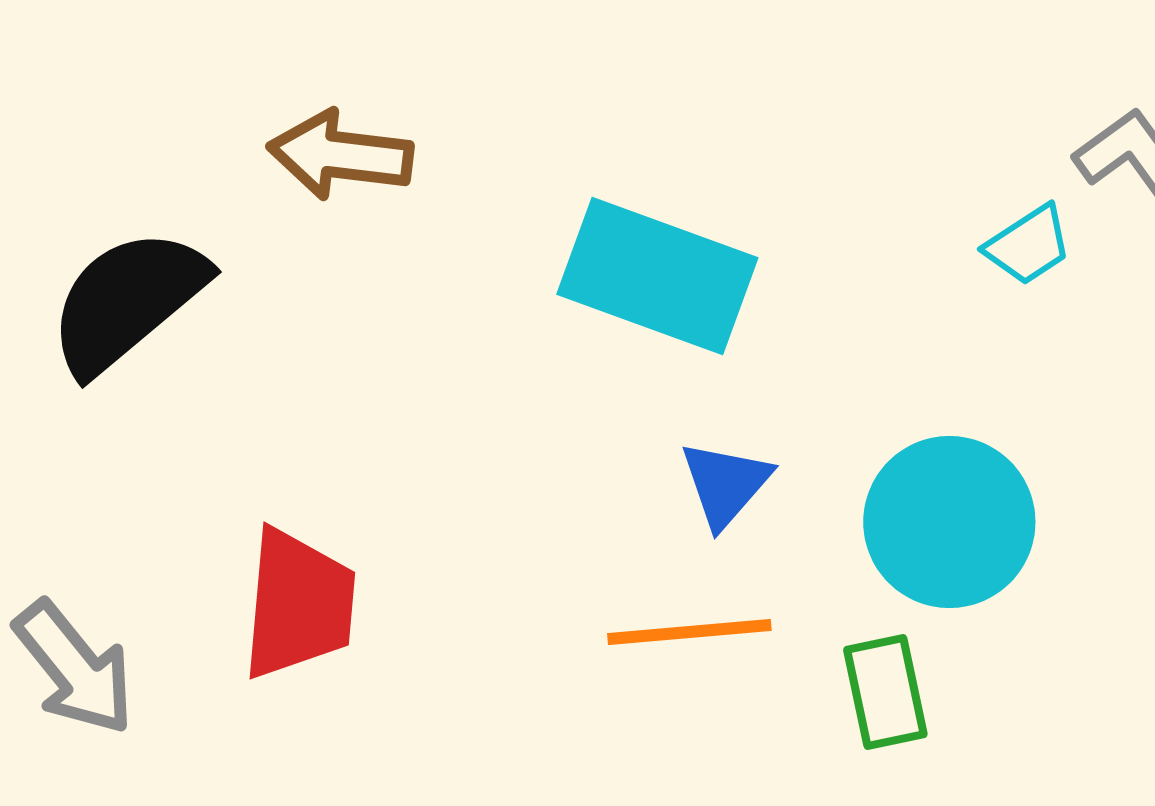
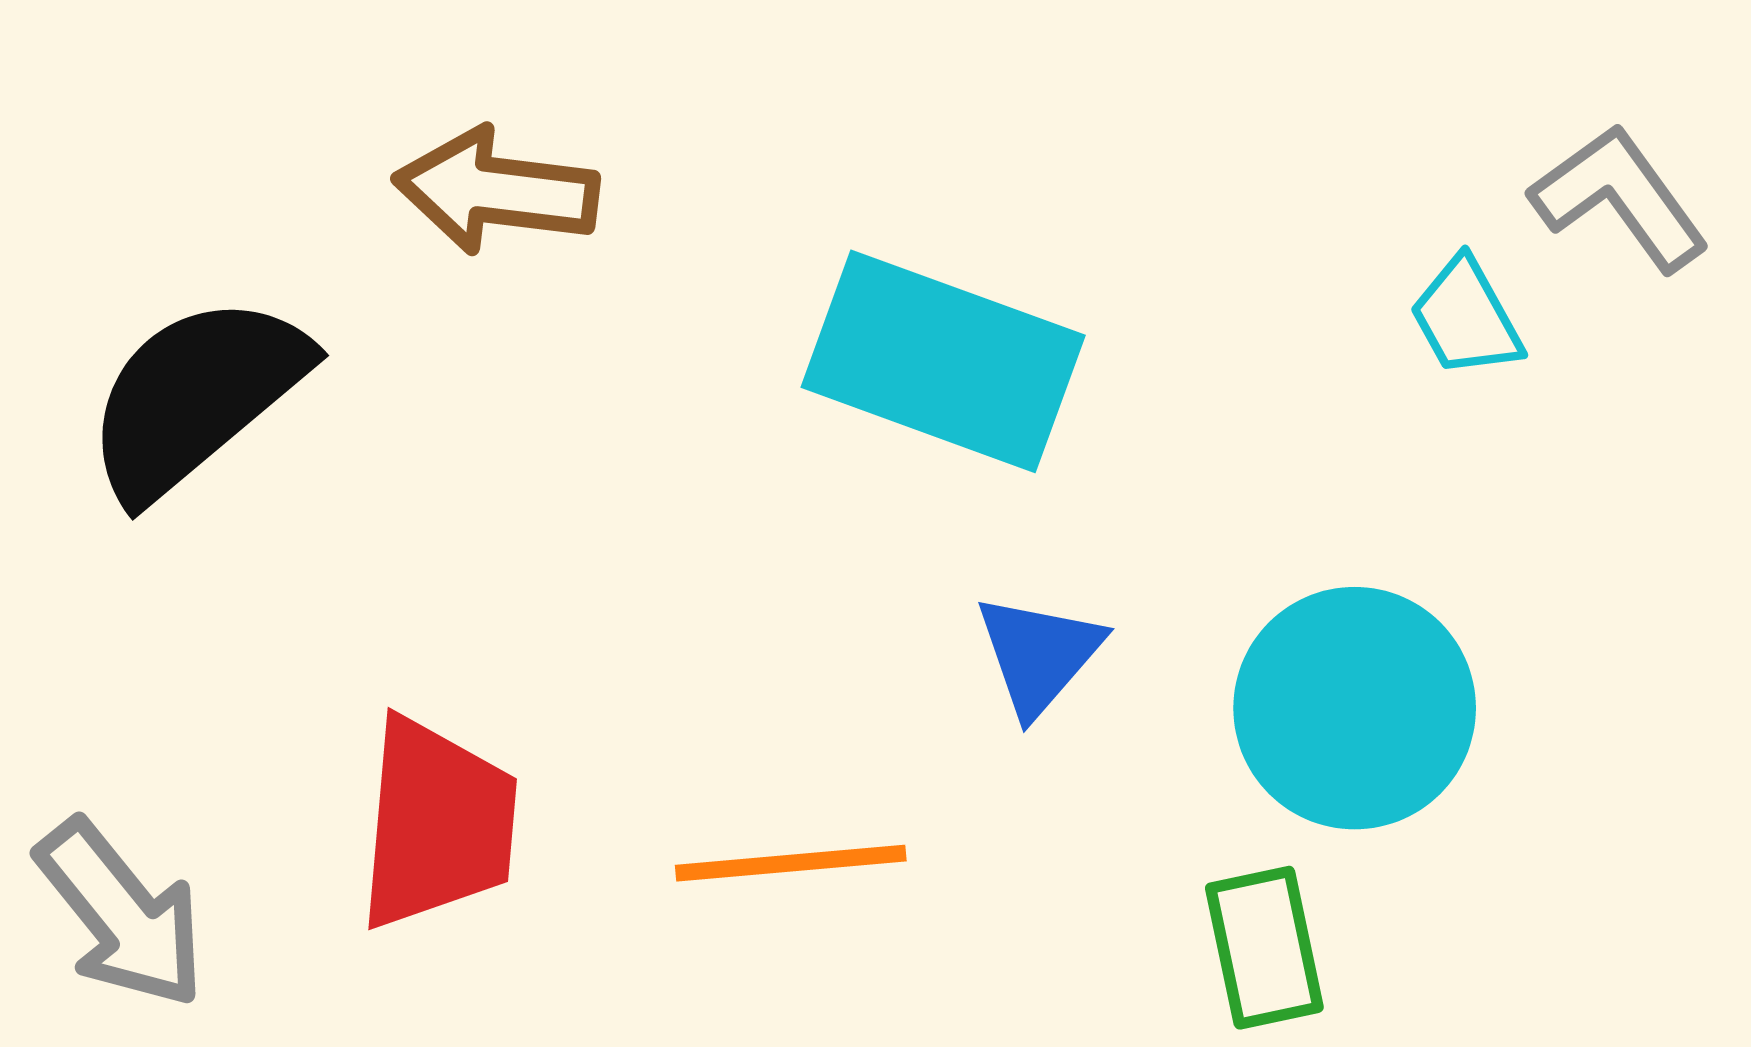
cyan trapezoid: (1028, 245) -> (1466, 318), turned 94
orange line: (689, 632) -> (791, 863), moved

